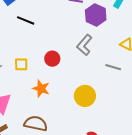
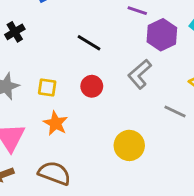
black line: (26, 20) -> (89, 43), moved
orange star: (41, 89) -> (56, 123), moved

